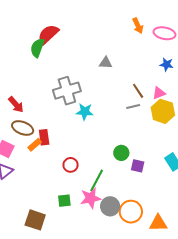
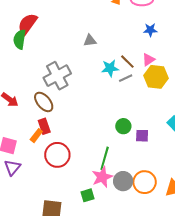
cyan star: (85, 112) -> (110, 68), moved
brown ellipse: (23, 128) -> (44, 102), moved, turned 40
red circle: (71, 165) -> (57, 155), moved, size x1.6
green square: (64, 201) -> (87, 195), moved

